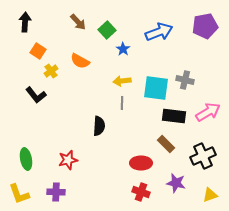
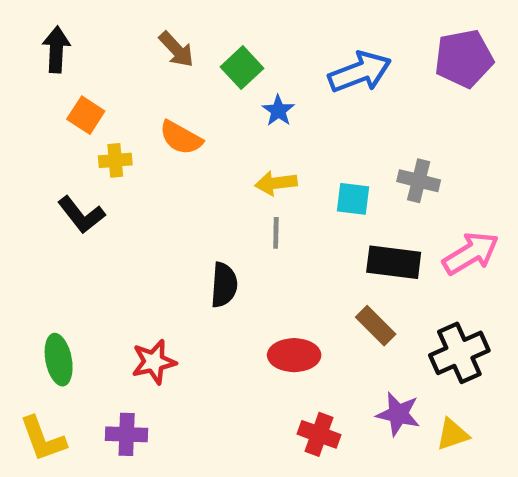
yellow cross: (51, 71) -> (115, 160), turned 32
cyan square: (156, 88) -> (353, 199), size x0.6
red ellipse: (141, 163) -> (294, 355), moved
yellow triangle: (210, 195) -> (453, 434), moved

